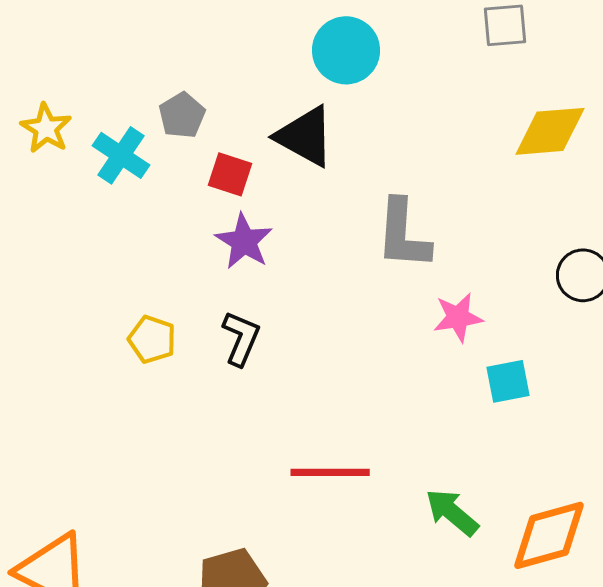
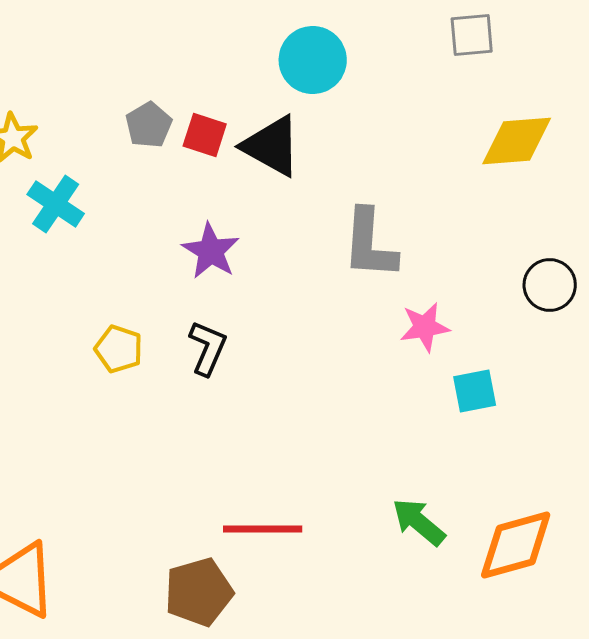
cyan cross: (121, 155) -> (56, 204), moved
red square: (230, 174) -> (205, 135), moved
red line: (330, 472) -> (263, 529), moved

